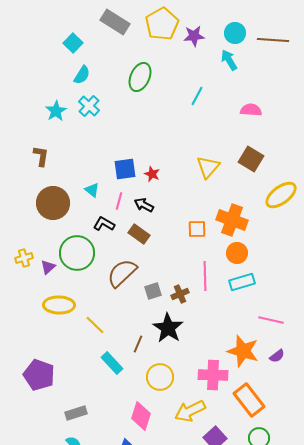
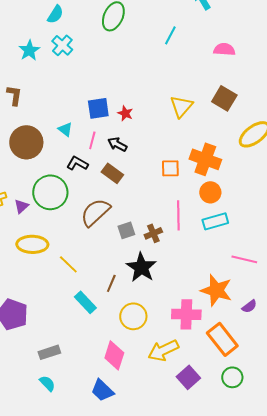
purple semicircle: (277, 356) -> (249, 306), moved

